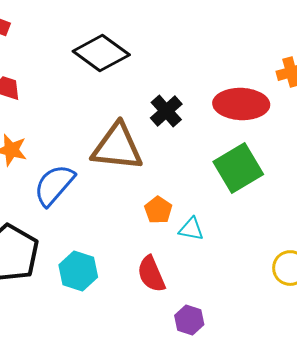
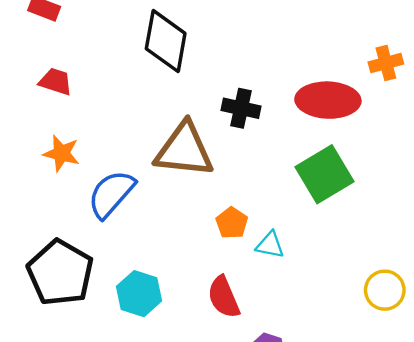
black diamond: (101, 53) -> (166, 41), turned 64
black cross: (166, 111) -> (241, 108), turned -36

